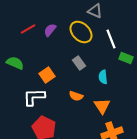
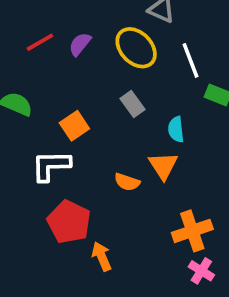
orange semicircle: (76, 96) -> (127, 182), moved
orange triangle: (102, 106) -> (163, 166), moved

